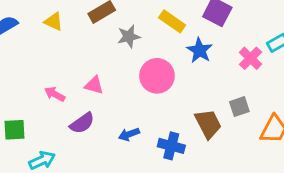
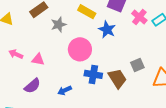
pink cross: (250, 58) -> (139, 17), moved
pink arrow: (55, 94) -> (16, 54), moved
blue cross: (171, 146) -> (93, 74), moved

